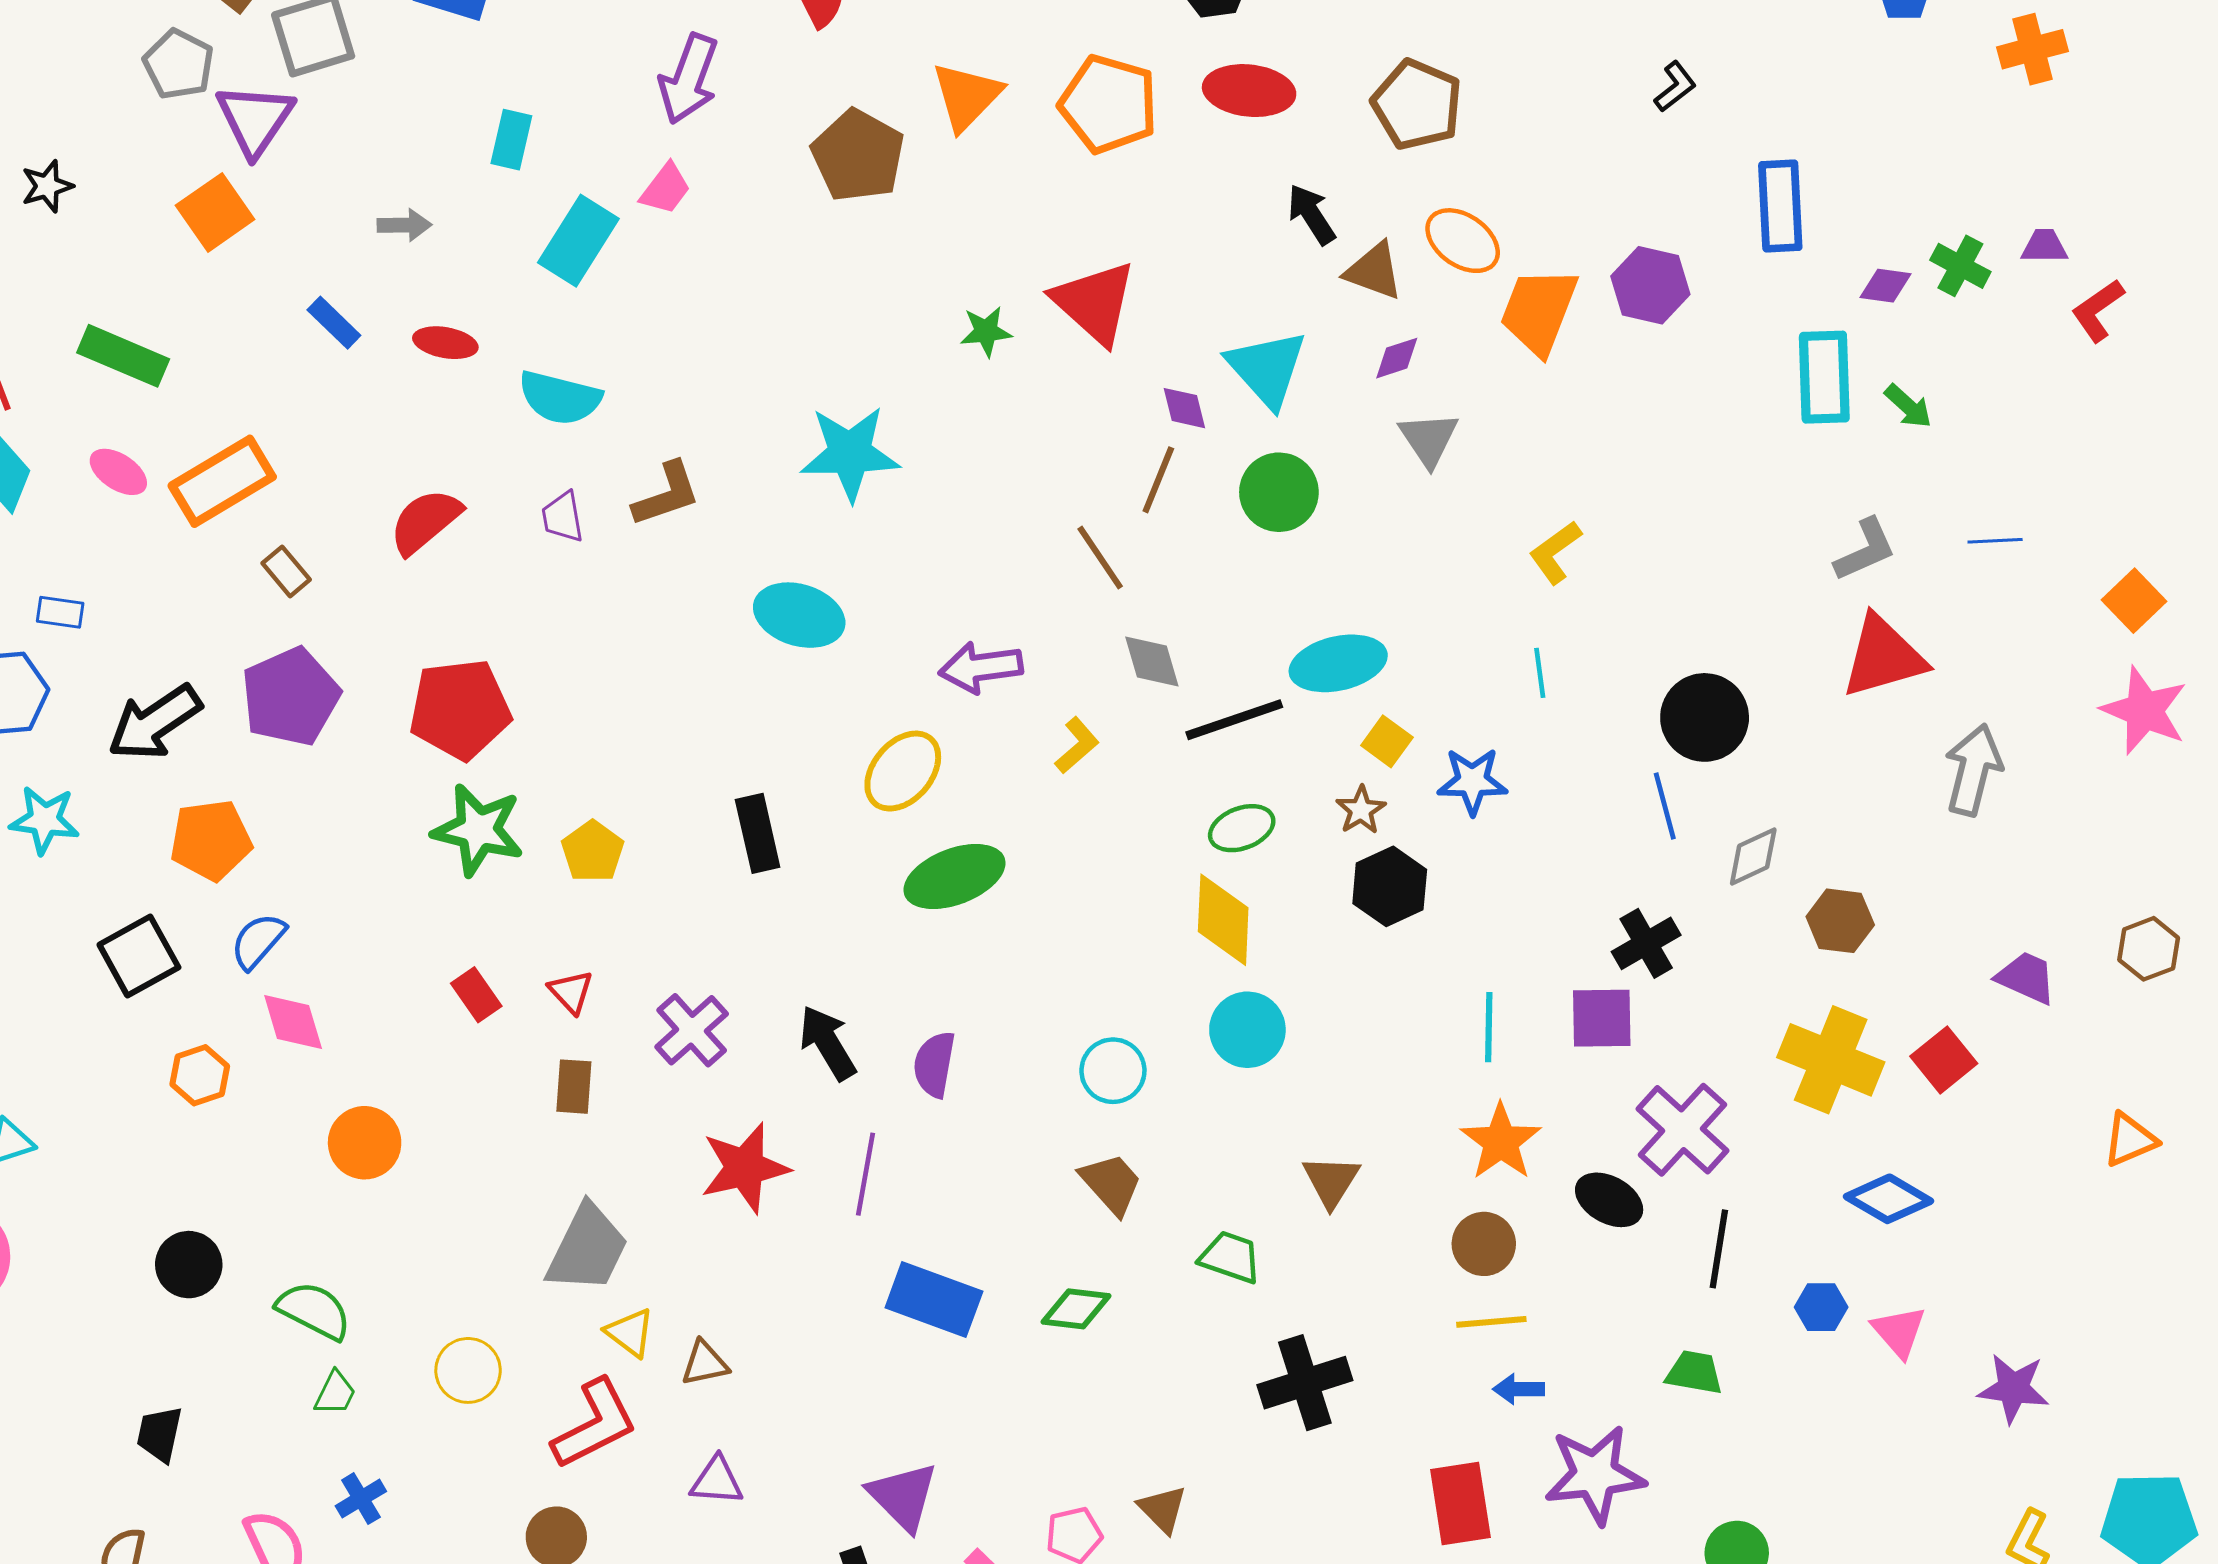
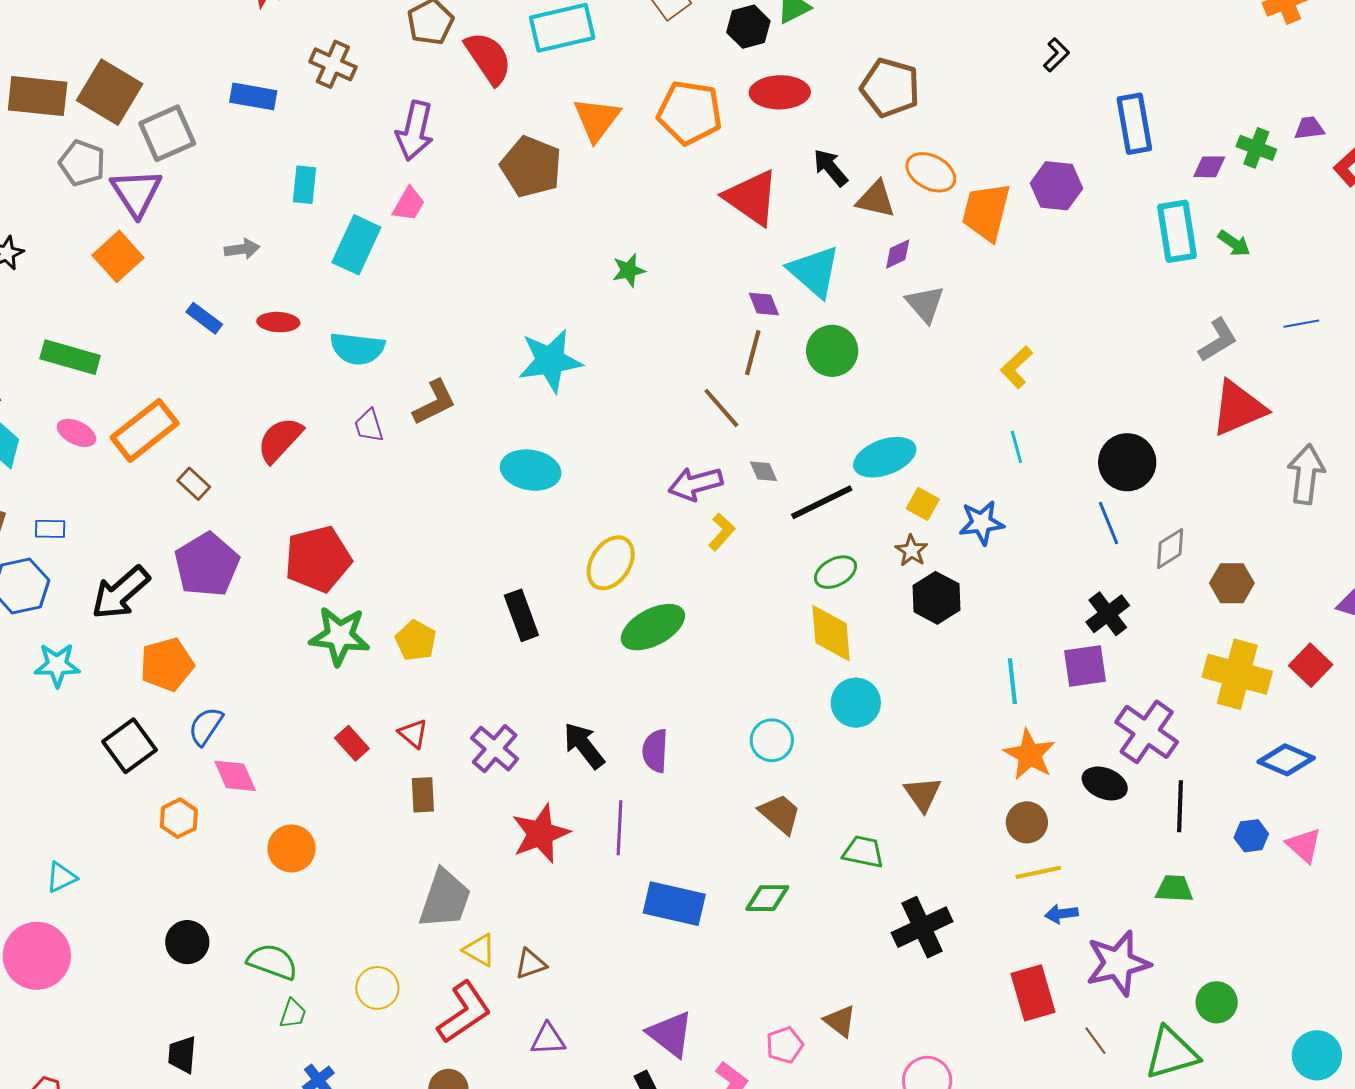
red triangle: (1094, 303) -> (752, 198), moved
gray diamond: (1152, 662) -> (763, 471), size x0.7
purple arrow: (981, 667) -> (696, 484), moved

